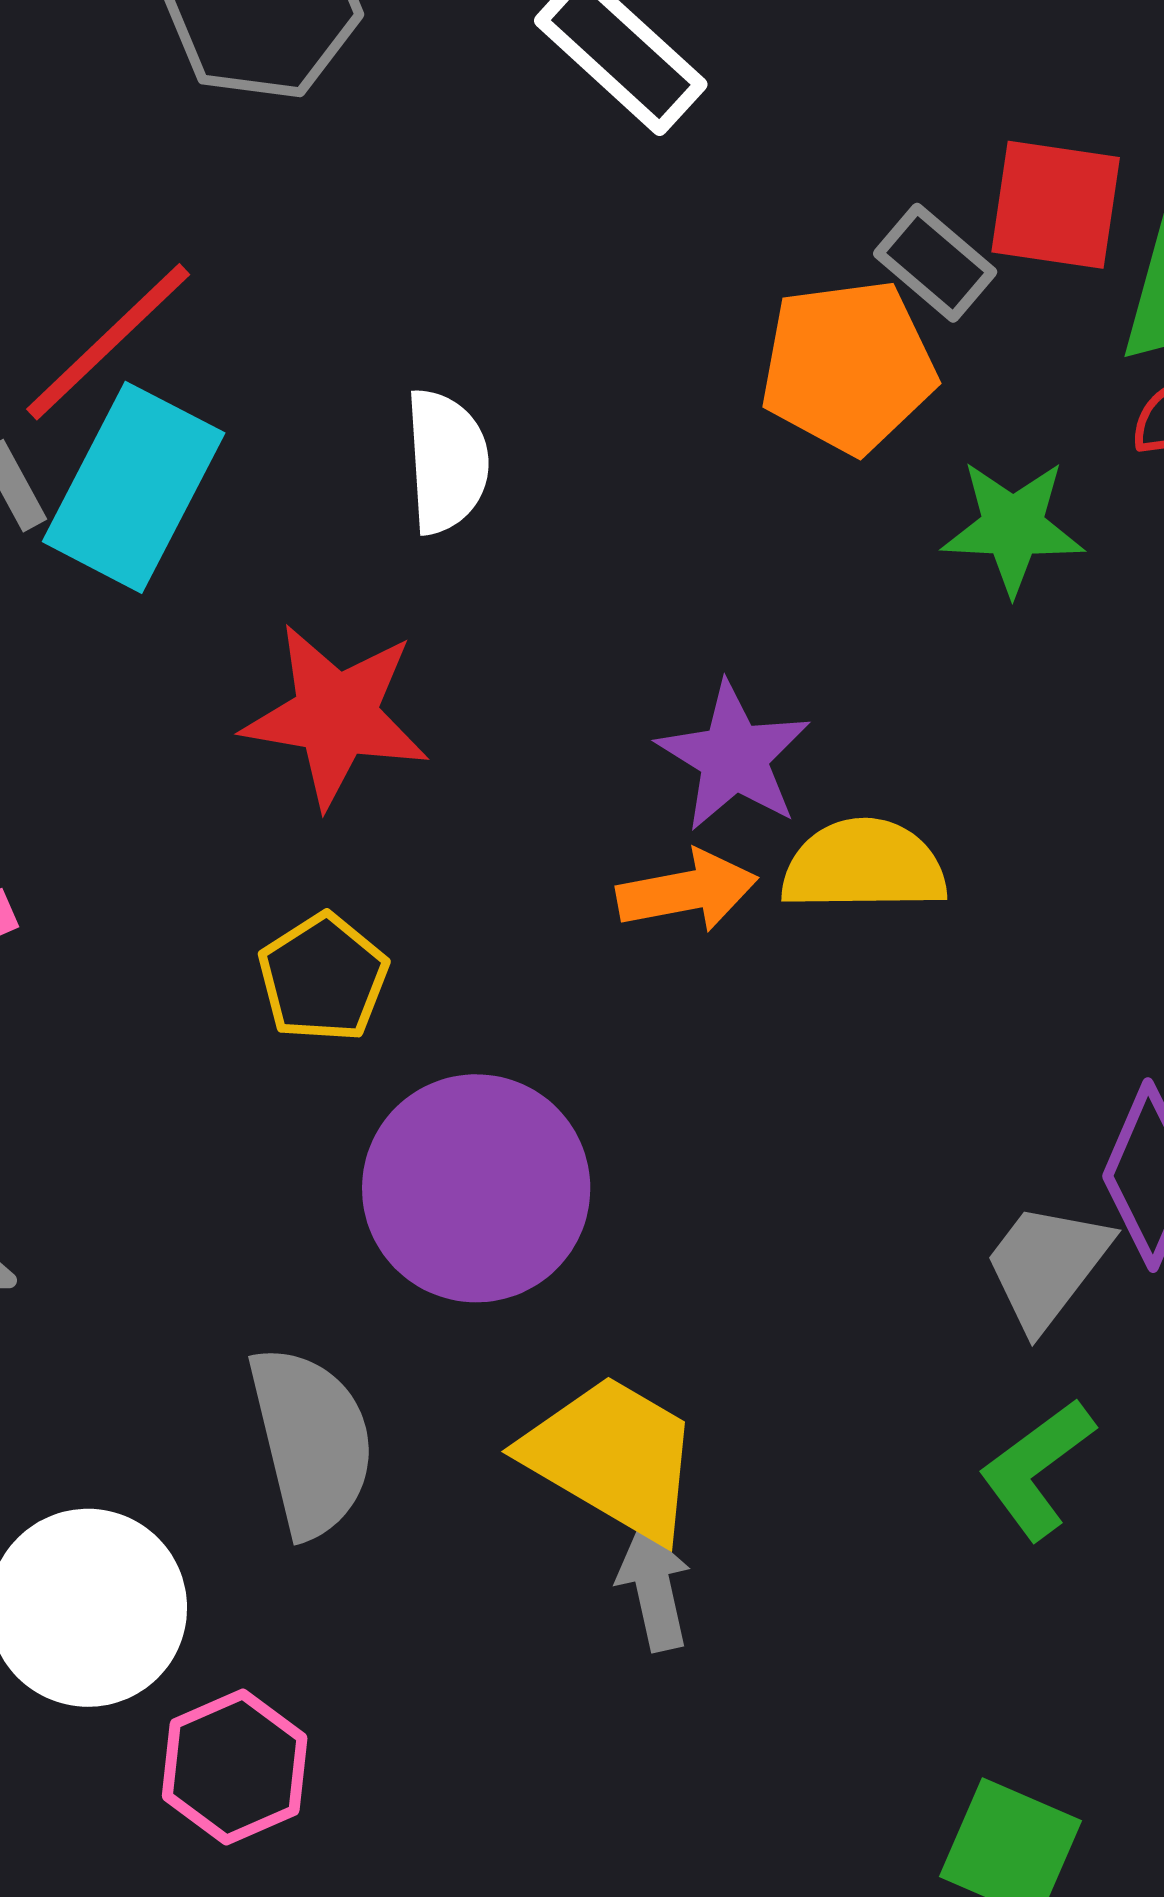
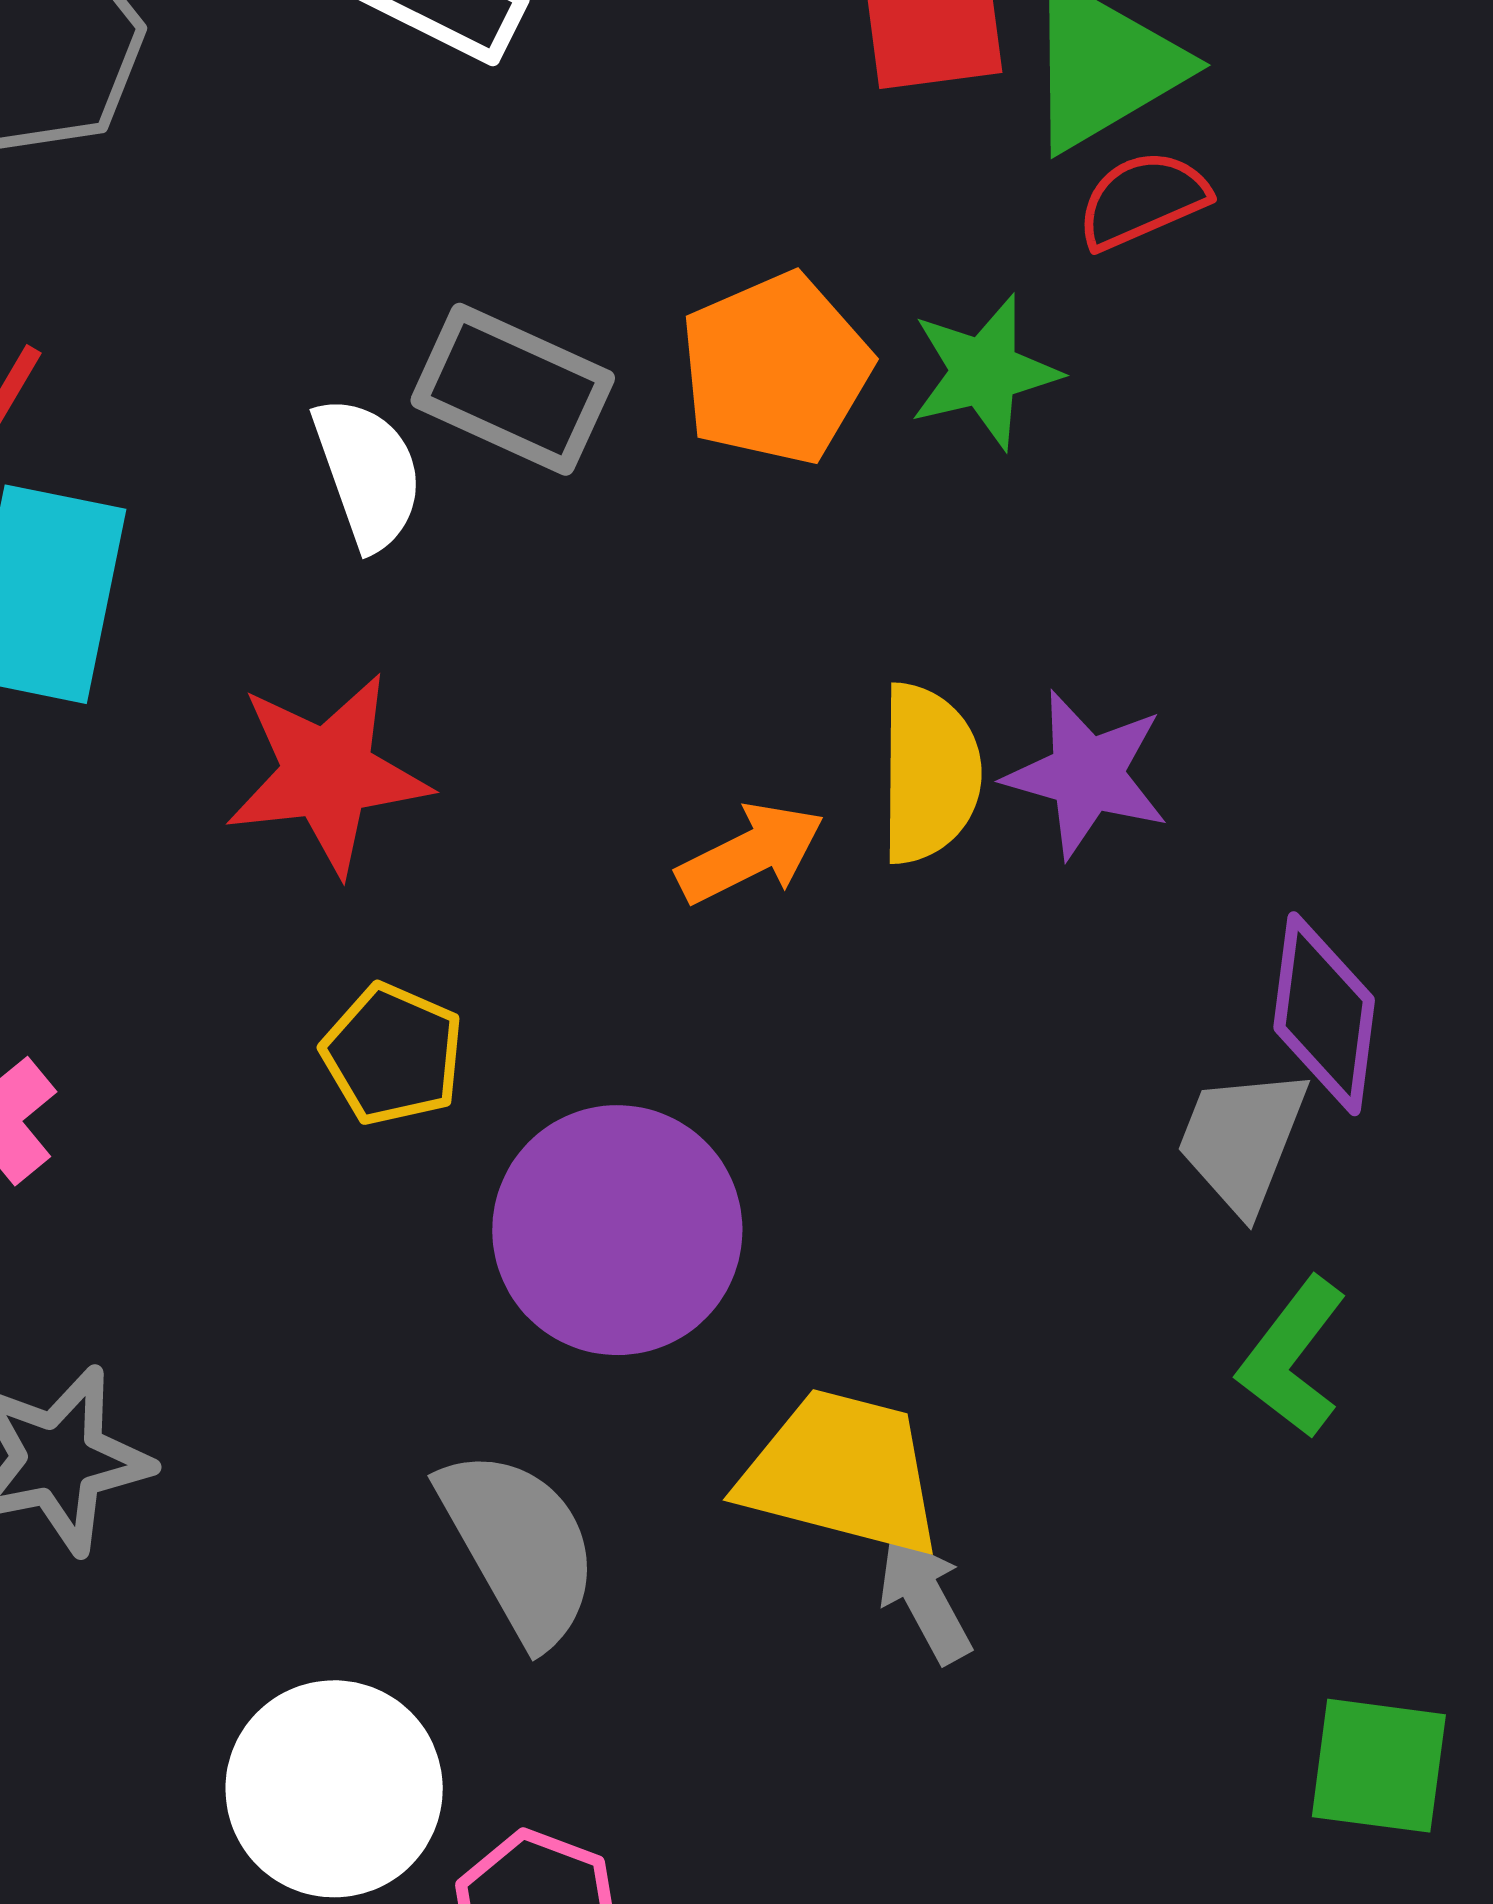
gray rectangle: (935, 263) -> (513, 389), moved, size x1.5
orange pentagon: (848, 366) -> (776, 369), moved
purple star: (734, 757) -> (1087, 774), moved
yellow semicircle: (864, 866) -> (929, 774), turned 107

